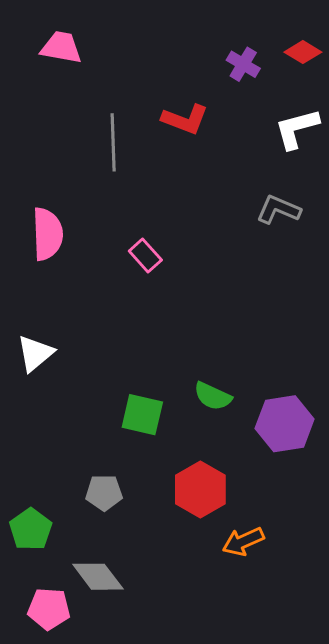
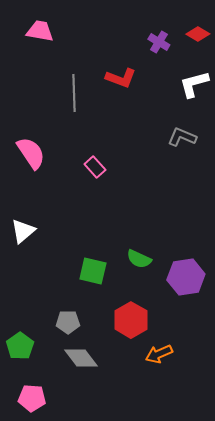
pink semicircle: (47, 234) -> (31, 153), turned -32
gray diamond: (98, 577) -> (81, 358), moved

